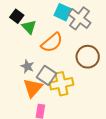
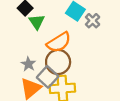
gray cross: (79, 18) -> (93, 21), size x0.6
brown circle: (88, 57) -> (58, 62), moved

